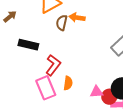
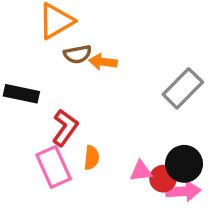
orange arrow: (77, 18) -> (103, 62), moved
brown semicircle: (62, 23) -> (77, 54), turned -112

